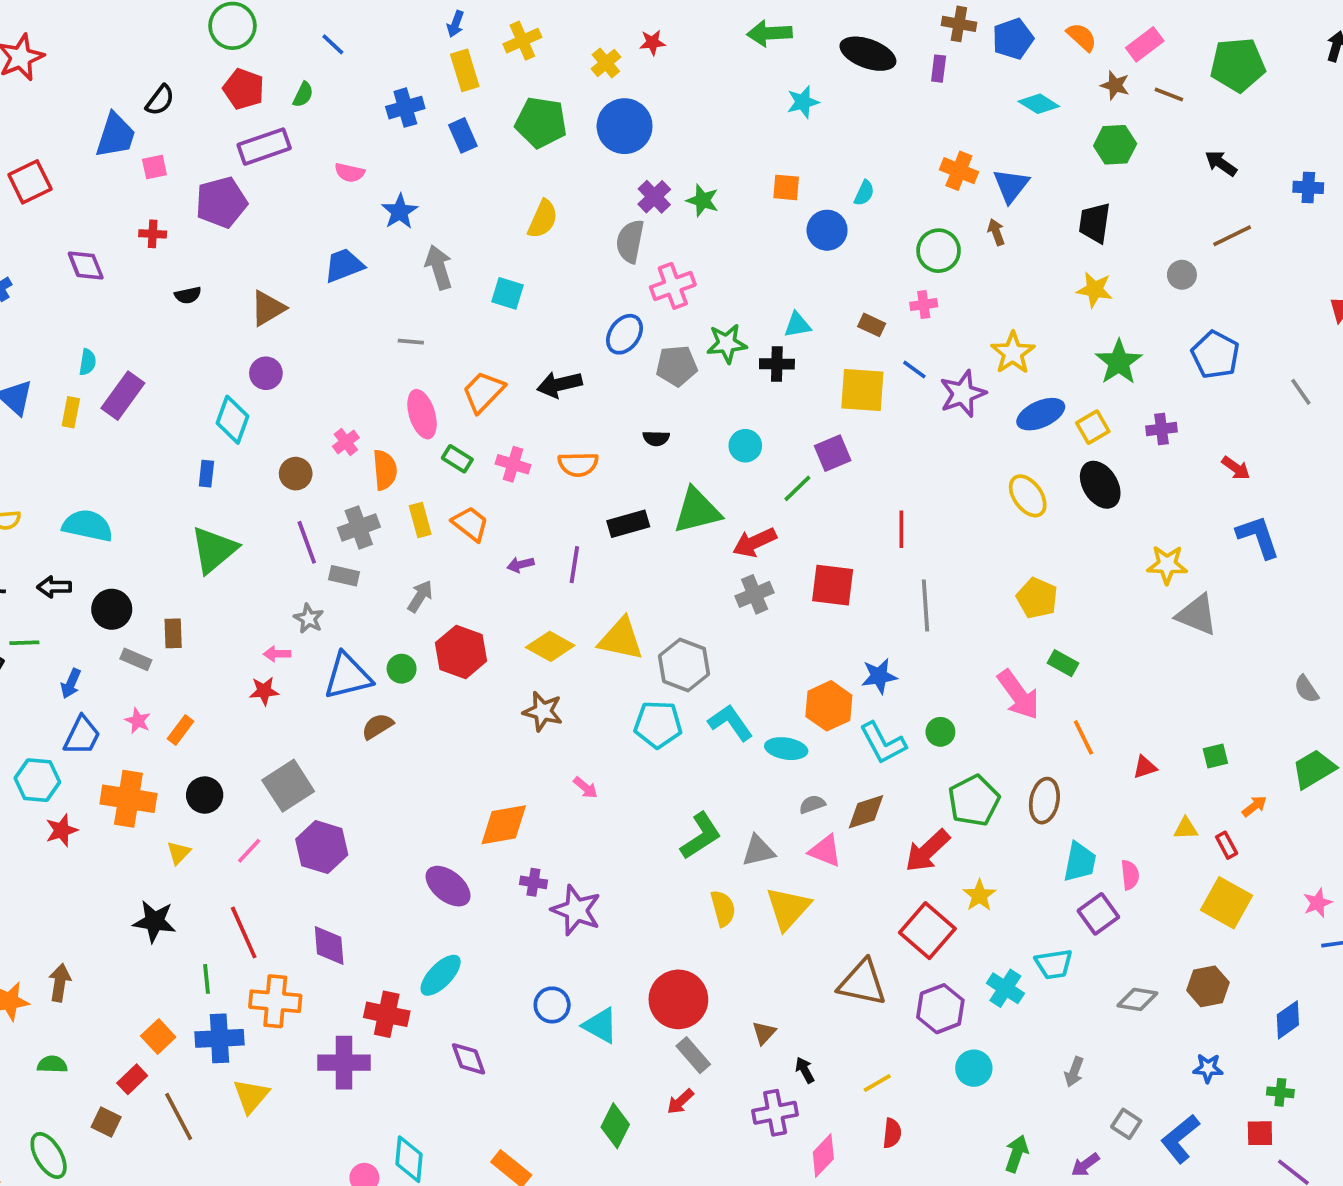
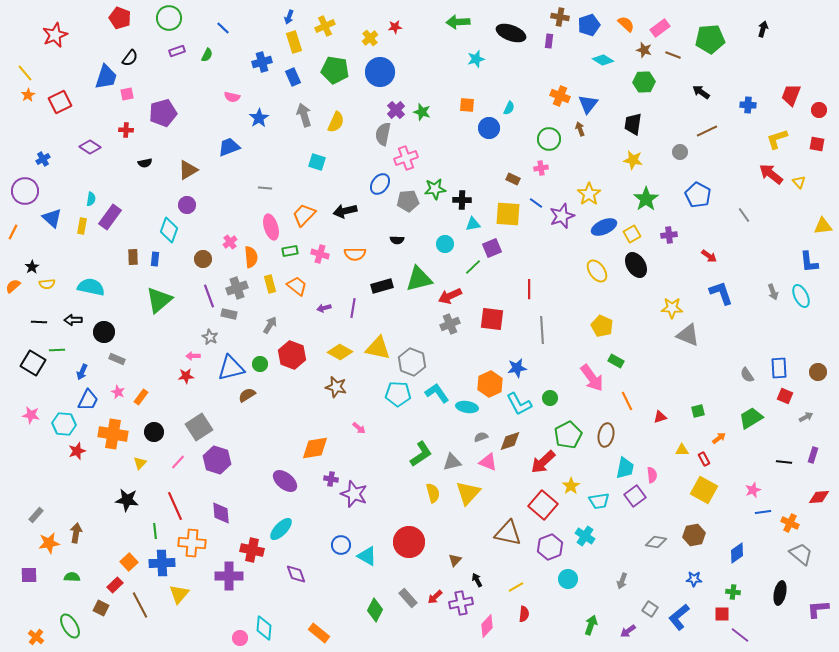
red pentagon: (244, 89) -> (120, 18), moved
purple rectangle: (264, 147) -> (177, 51), moved, size x0.6
purple diamond: (86, 265) -> (90, 147), turned -35
gray arrow: (439, 267) -> (304, 115), moved
cyan triangle: (797, 325) -> (473, 224), moved
green rectangle: (457, 459) -> (290, 251), turned -42
brown rectangle: (173, 633) -> (133, 257), moved
cyan trapezoid: (1054, 964) -> (599, 501), moved
gray rectangle: (693, 1055) -> (408, 598), moved
red arrow: (680, 1102) -> (435, 597), moved

